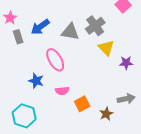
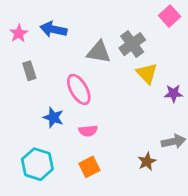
blue arrow: (40, 27) -> (53, 29), moved, turned 48
gray rectangle: (18, 37) -> (29, 71), moved
orange square: (82, 104) -> (89, 167), moved

